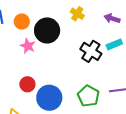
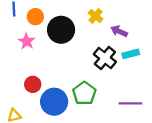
purple arrow: (112, 18) -> (119, 31), moved
pink star: (28, 46) -> (27, 41), moved
green pentagon: (88, 96) -> (84, 93), moved

